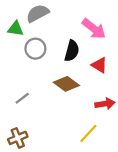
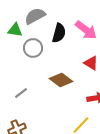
black semicircle: (72, 51) -> (59, 33), moved

